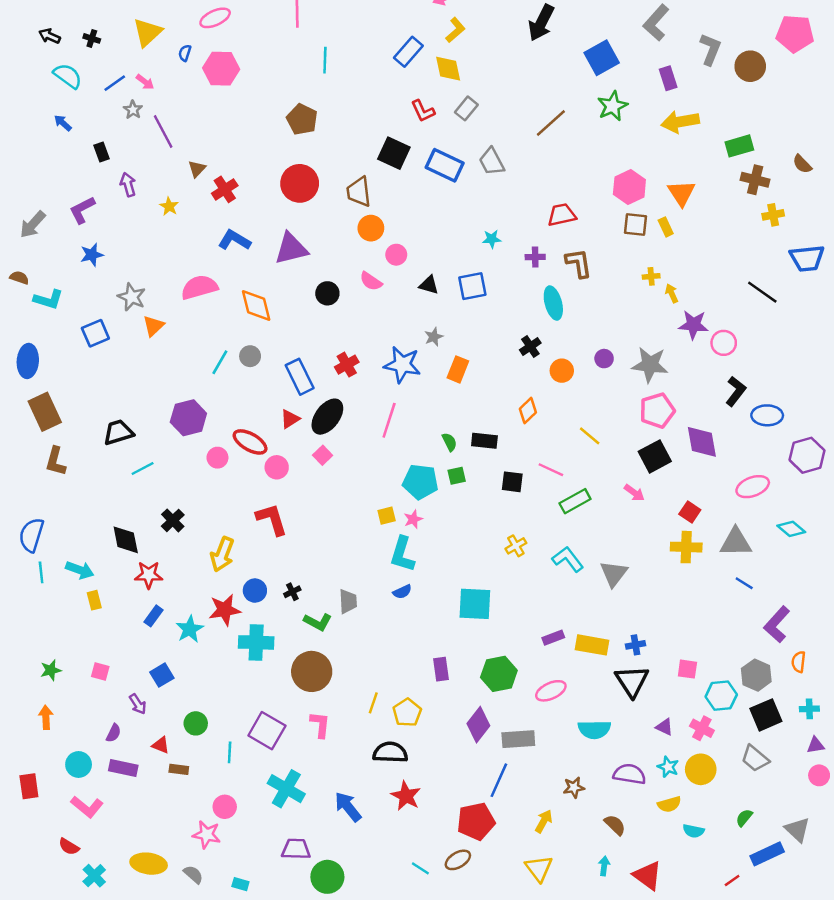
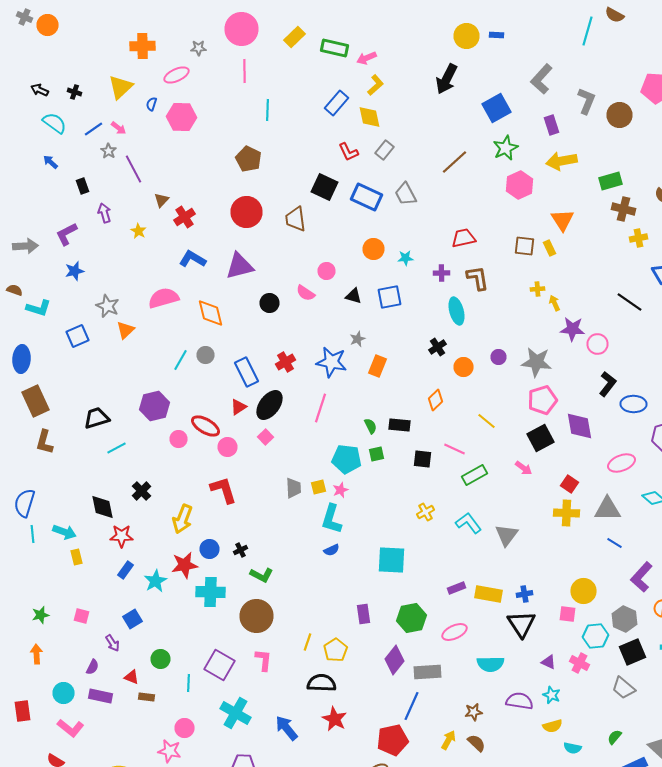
pink hexagon: (629, 187) -> (520, 185), moved
gray arrow: (33, 224) -> (26, 246), turned -135
orange circle: (371, 228) -> (374, 249), moved
gray trapezoid: (348, 601) -> (294, 488), moved
yellow circle: (701, 769) -> (584, 591), moved
brown semicircle: (615, 825) -> (476, 743), moved

